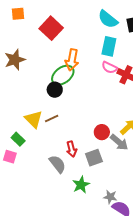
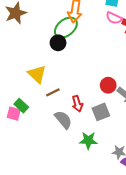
brown line: (52, 118) -> (53, 92), moved
green rectangle: (18, 139) -> (21, 106), moved
green star: (81, 185) -> (88, 140), turned 30

